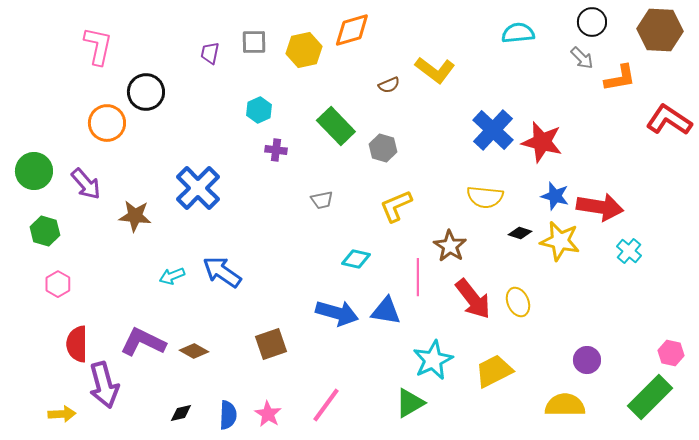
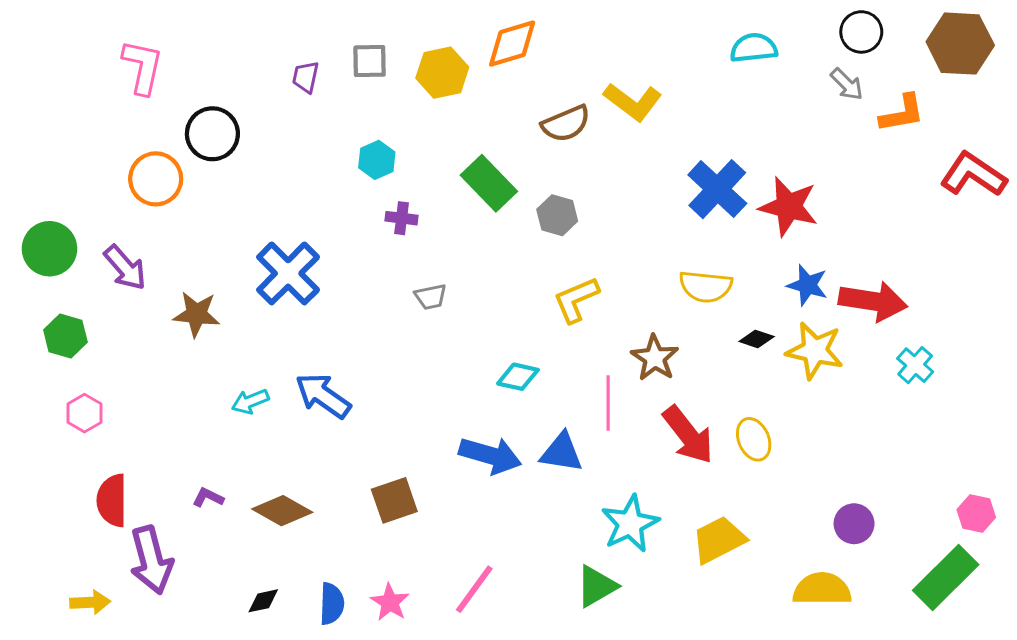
brown semicircle: (389, 85) -> (566, 124), size x1.6
gray trapezoid: (322, 200) -> (431, 297), moved
purple L-shape: (143, 342) -> (208, 497), size x0.5
brown diamond: (194, 351) -> (282, 511), size x1.4

